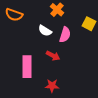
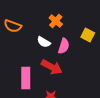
red arrow: (53, 56) -> (52, 67), size x1.5

